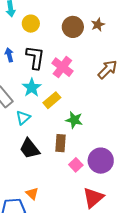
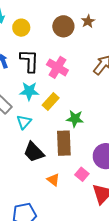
cyan star: (32, 88) -> (29, 91), turned -30
brown rectangle: (60, 143) -> (64, 143), size x1.4
pink square: (76, 165) -> (82, 174), moved
orange triangle: (32, 194) -> (53, 180), moved

